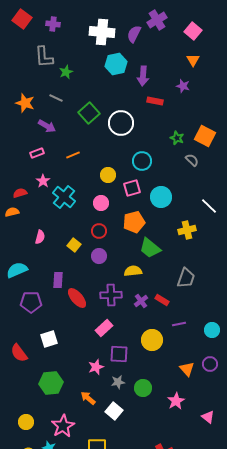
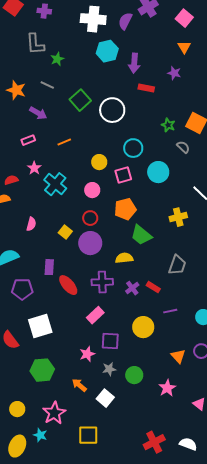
cyan circle: (161, 197) -> (158, 172), moved
purple circle: (99, 256) -> (90, 243), size x1.5
white square: (49, 339) -> (40, 326), size x1.4

